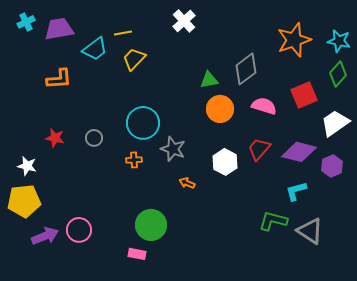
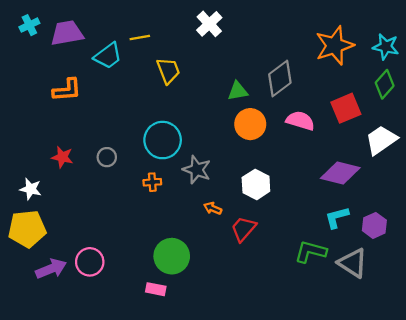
yellow trapezoid: (134, 59) -> (168, 71), moved, turned 115
red trapezoid: (259, 149) -> (243, 229), moved
purple hexagon: (332, 166) -> (374, 225), moved

